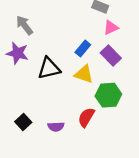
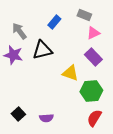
blue rectangle: (83, 49) -> (54, 22), moved
black triangle: (49, 68) -> (42, 50), moved
red semicircle: (86, 117) -> (94, 118), moved

